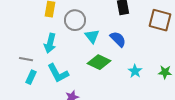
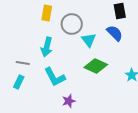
blue semicircle: (118, 39) -> (115, 33), moved
cyan rectangle: (31, 77) -> (19, 82), moved

